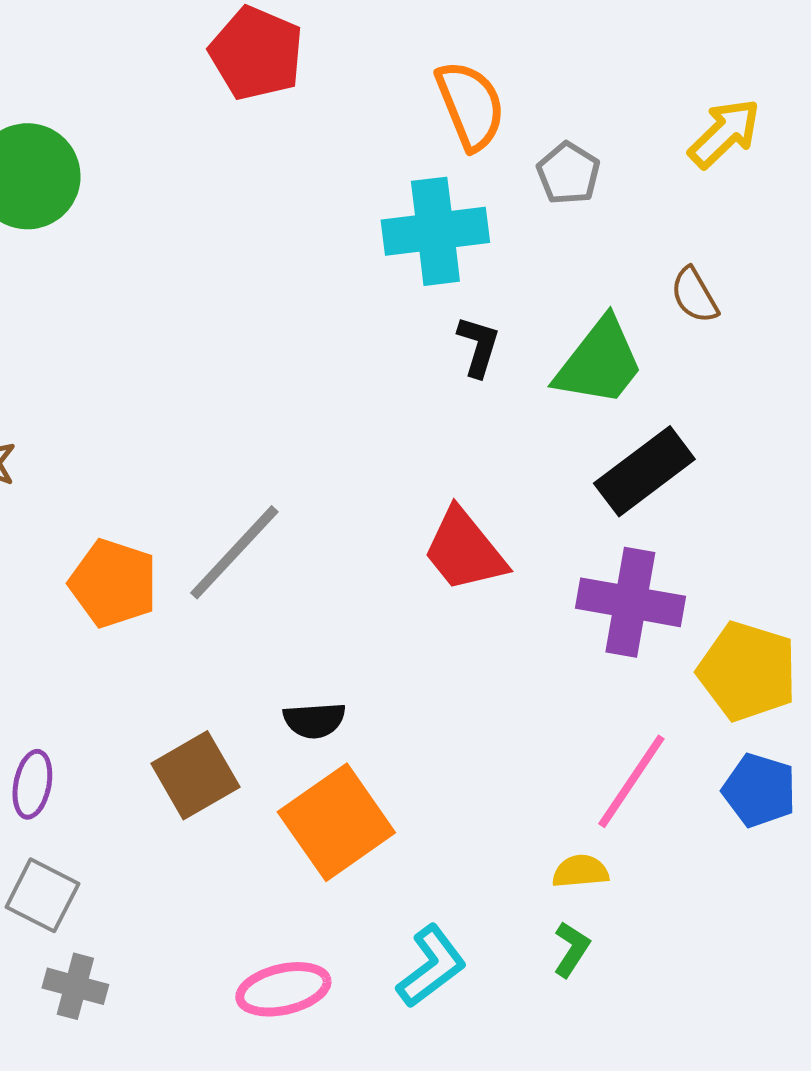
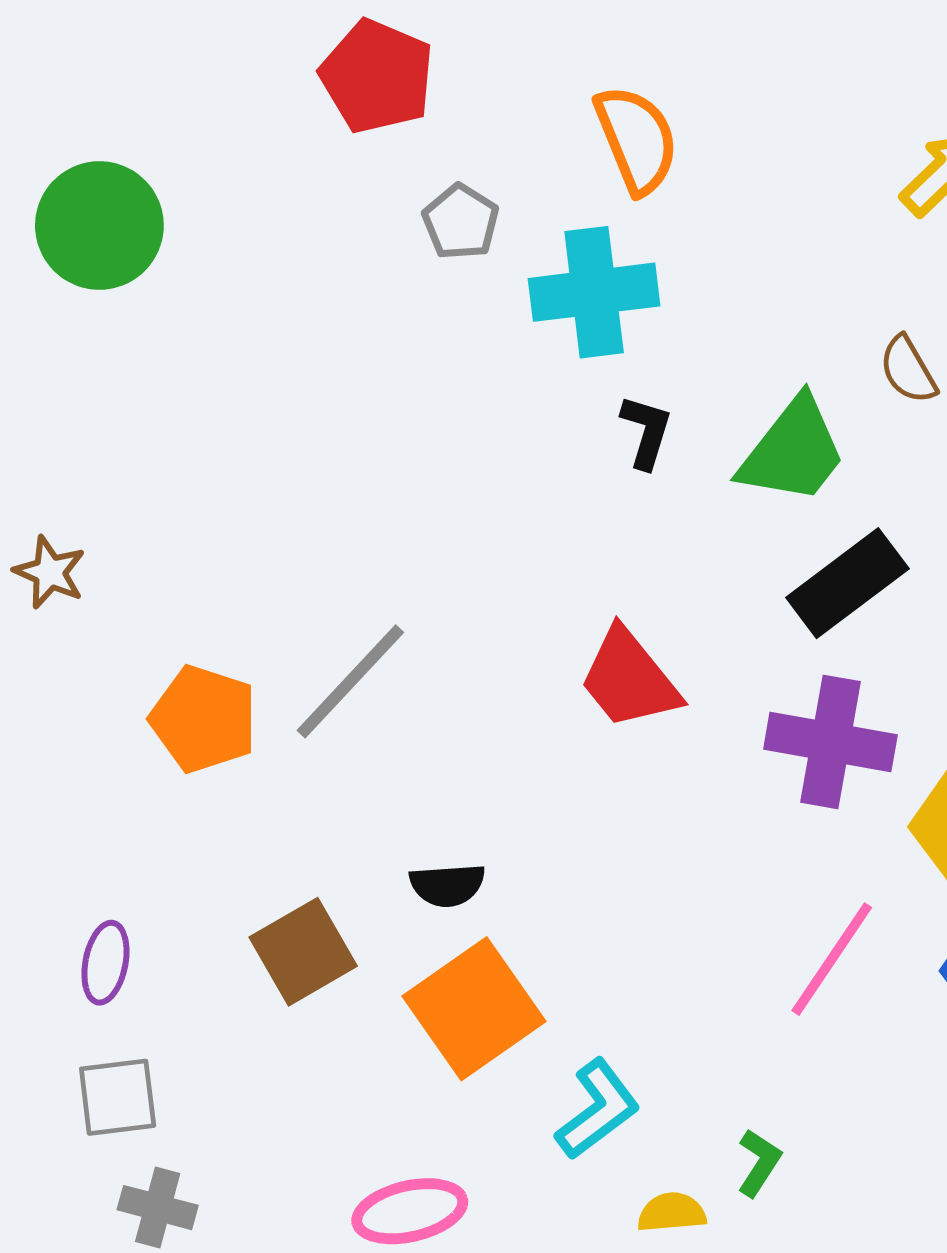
gray pentagon: (568, 173) -> (461, 222), moved
yellow semicircle: (580, 871) -> (672, 1212), moved
gray square: (42, 895) -> (118, 1097), turned -34
cyan L-shape: (431, 966) -> (598, 1109), moved

